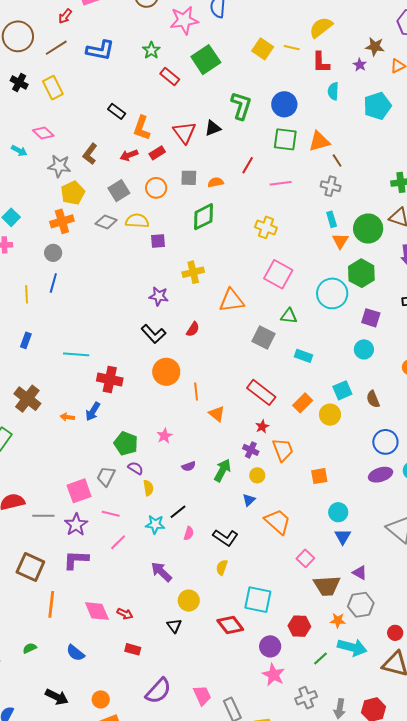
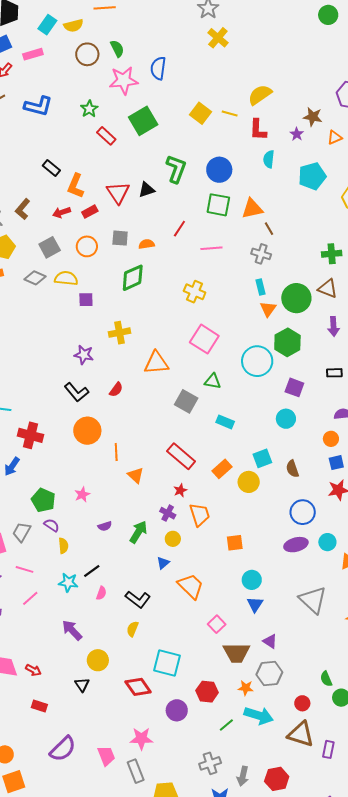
pink star: (273, 675) -> (141, 739), moved, turned -30

